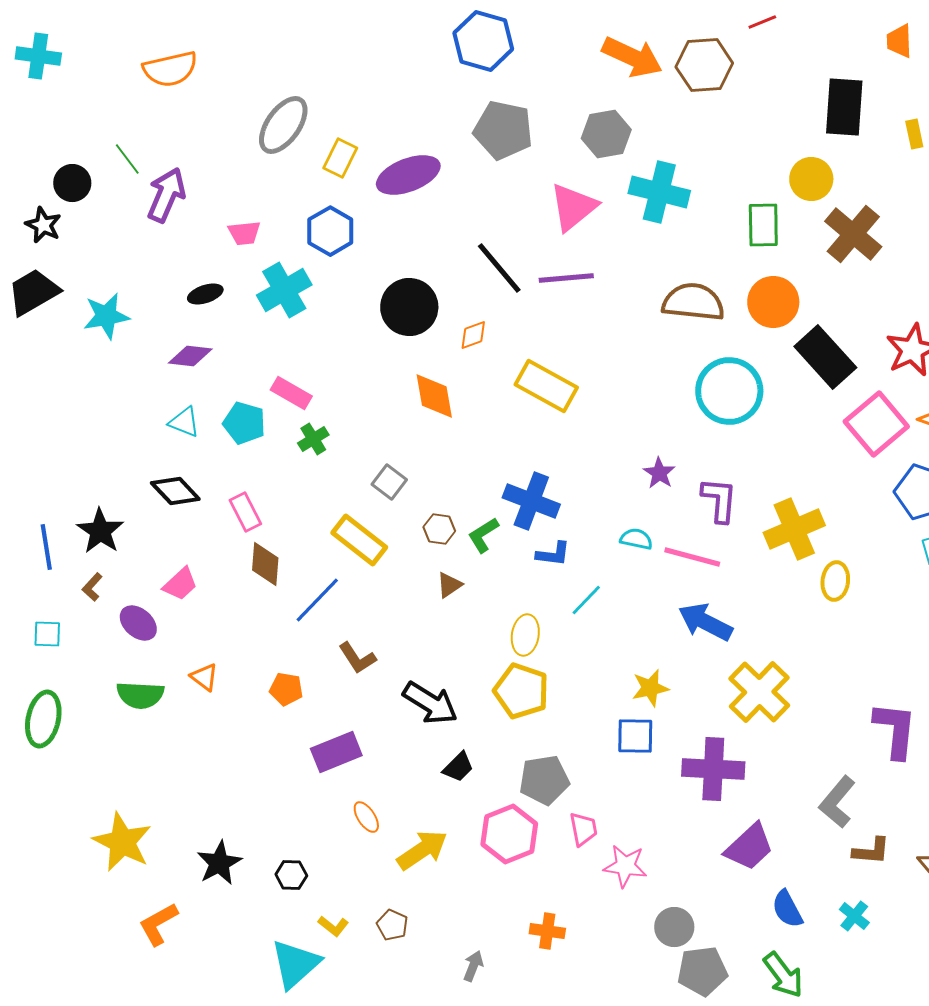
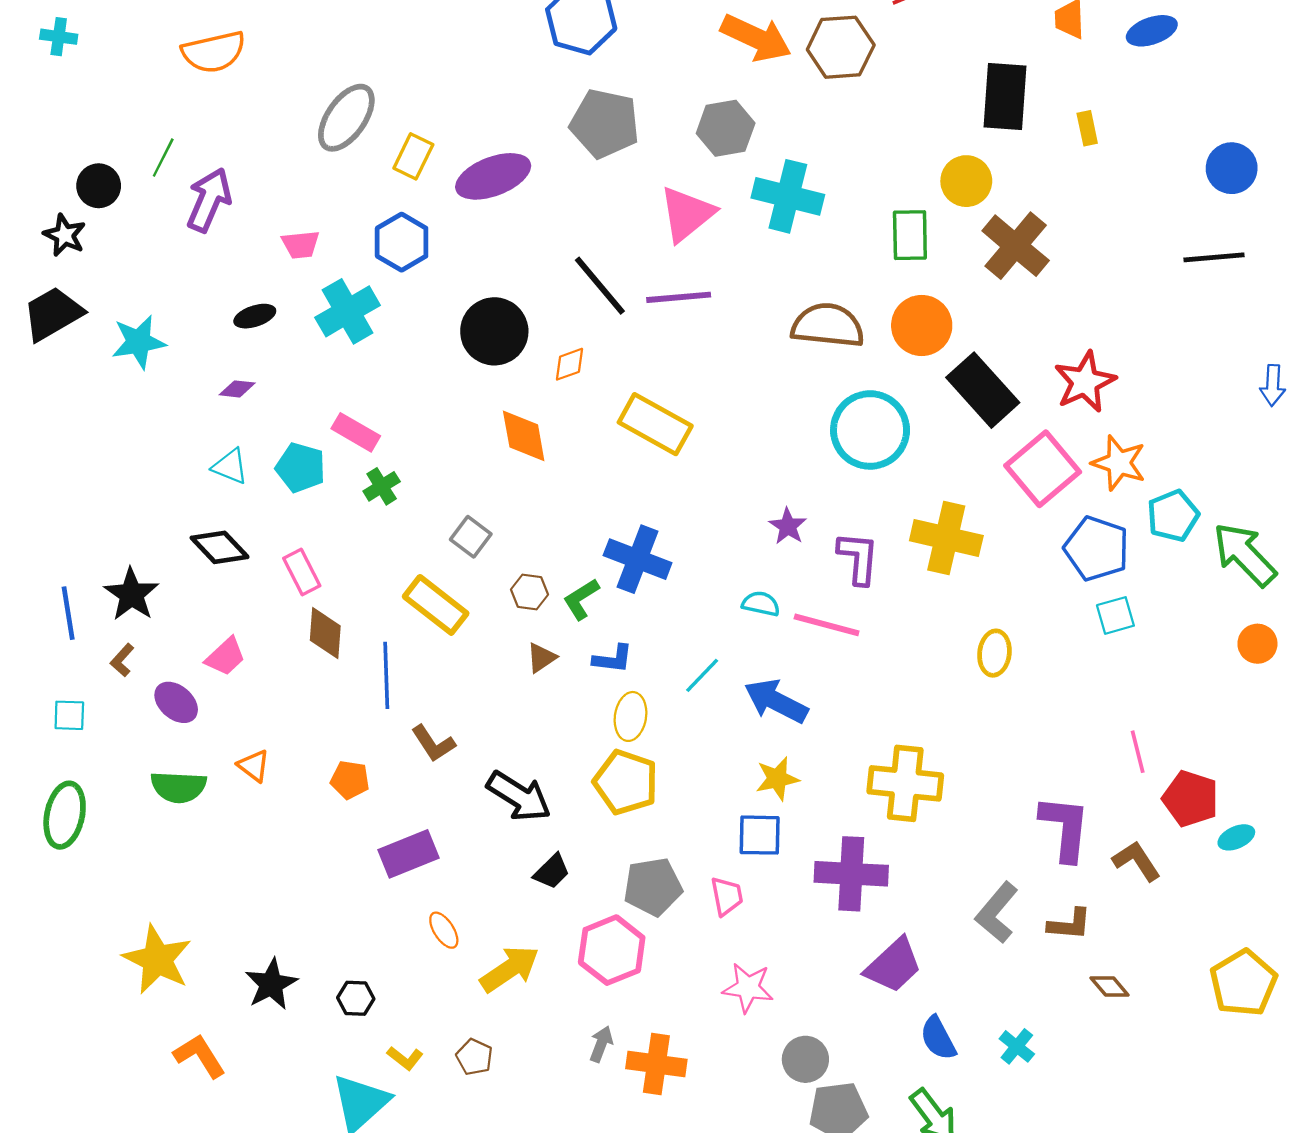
cyan cross: (38, 56) -> (59, 37), size x0.7
green line: (127, 159) -> (163, 158), turned 64
purple diamond: (190, 356) -> (237, 389), size x0.7
yellow cross: (794, 529) -> (946, 538), moved, turned 36
blue L-shape: (553, 554) -> (613, 659), moved
blue line: (317, 600) -> (386, 675), turned -46
blue arrow: (705, 622) -> (776, 701), moved
yellow cross: (759, 692) -> (905, 783), turned -38
pink trapezoid: (583, 829) -> (727, 896), moved
brown L-shape: (871, 851) -> (1070, 924), moved
orange L-shape: (158, 924) -> (200, 1056), turned 87
orange cross: (547, 931) -> (656, 1064), size x1.4
gray arrow: (473, 966) -> (601, 1044), moved

